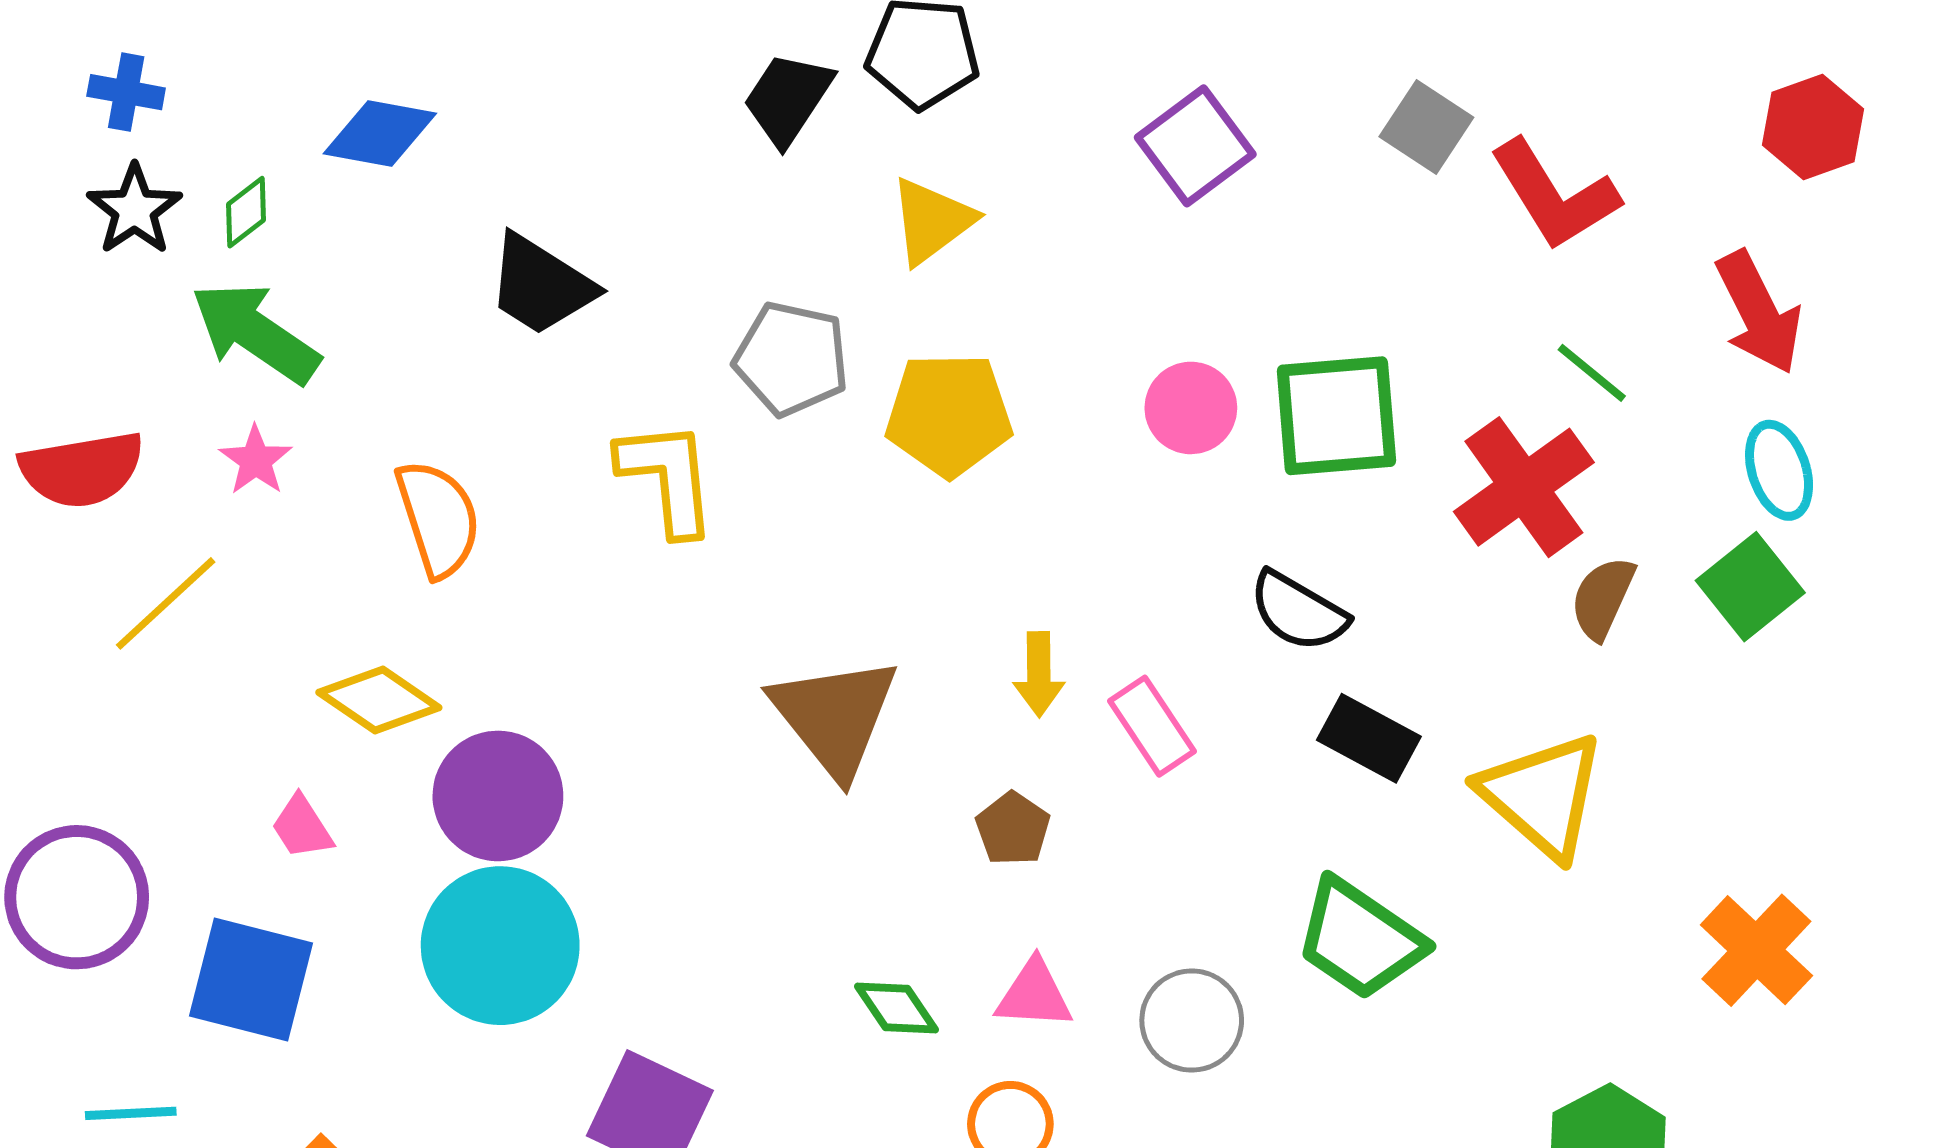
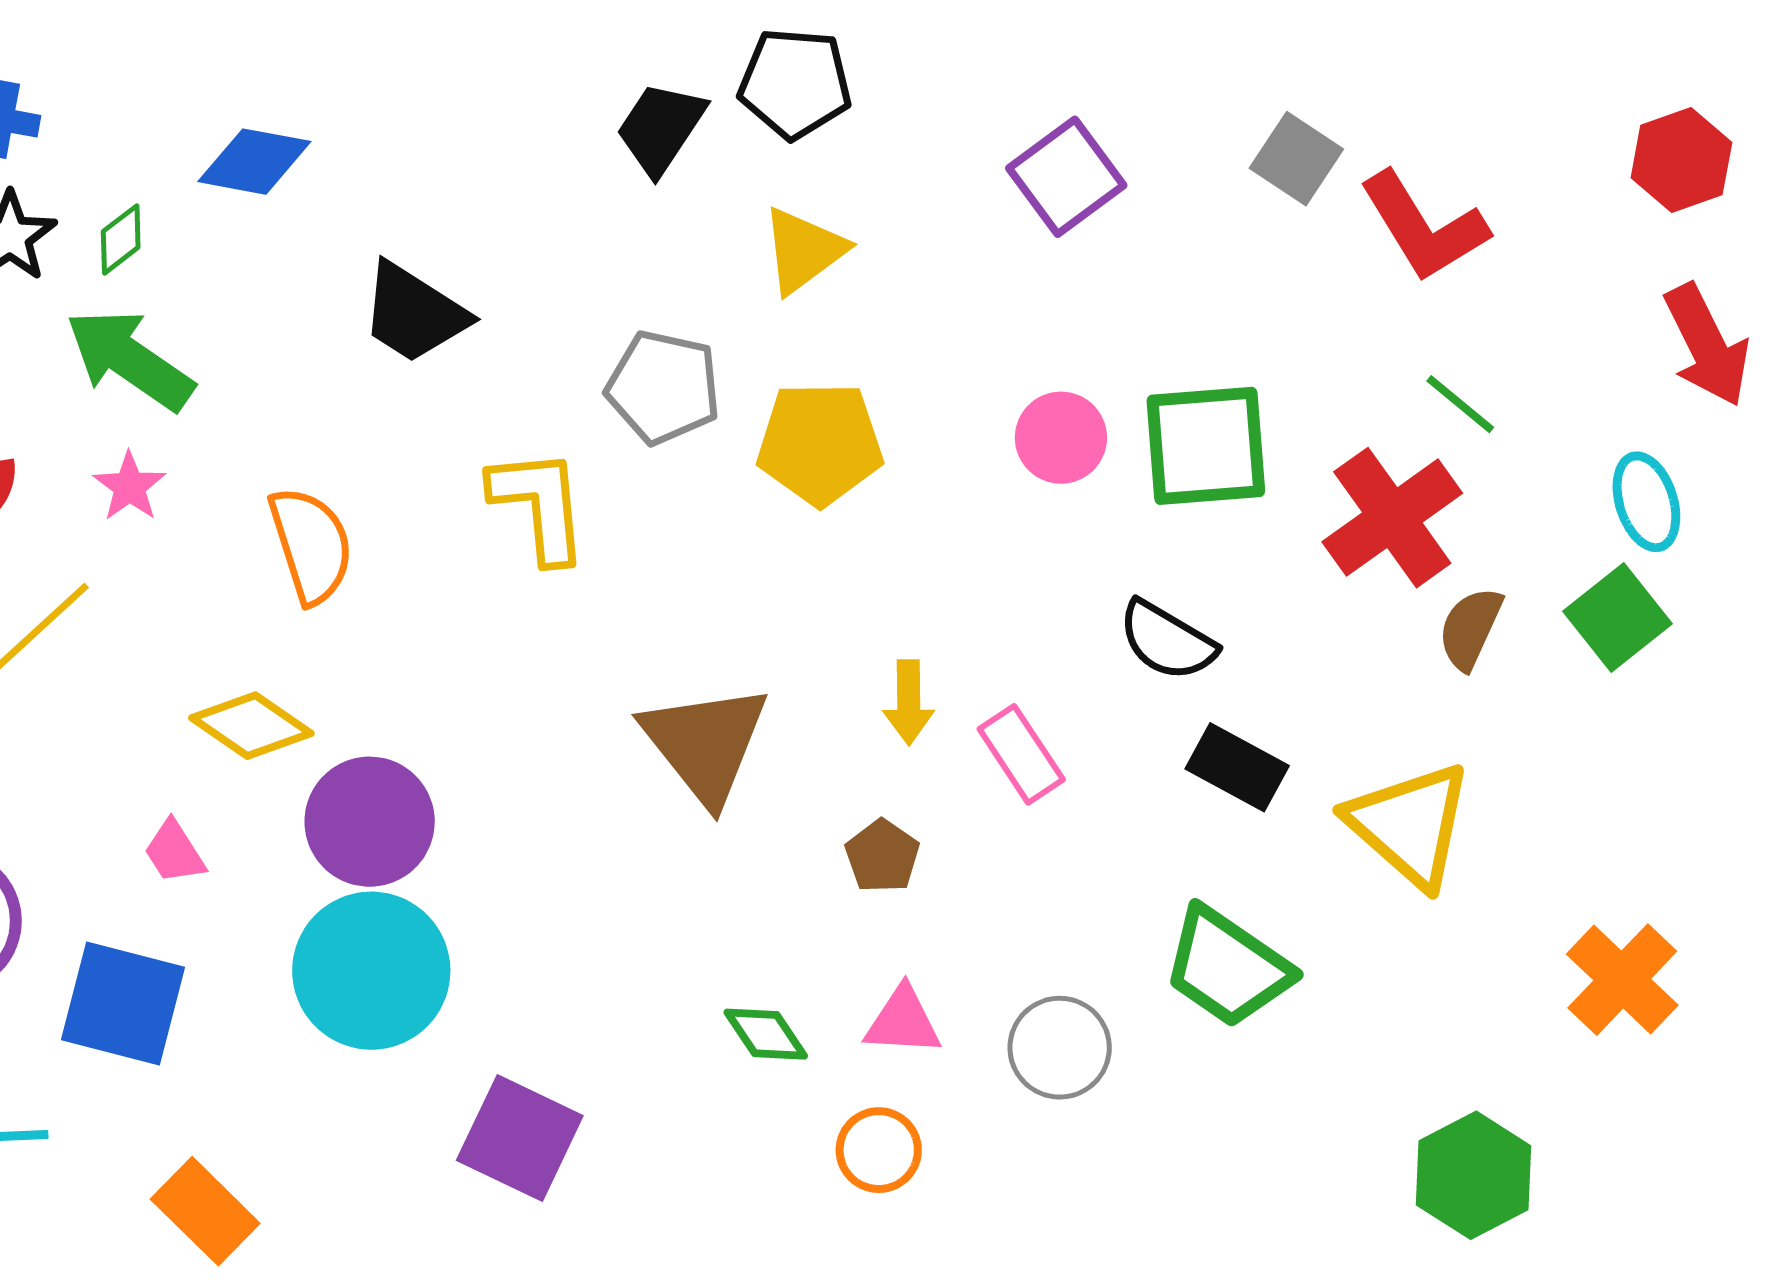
red arrow: (1759, 313) -> (1707, 345), moved

